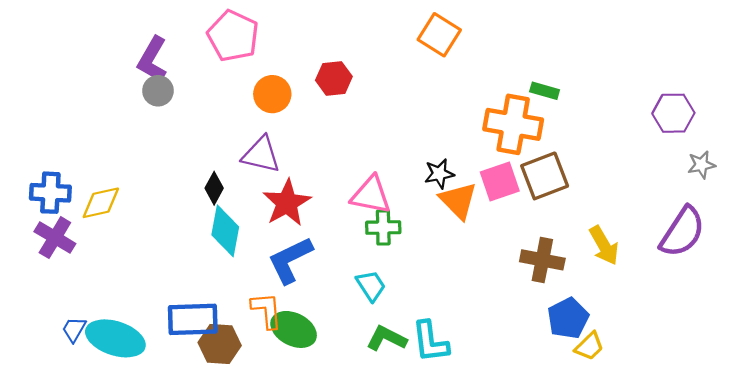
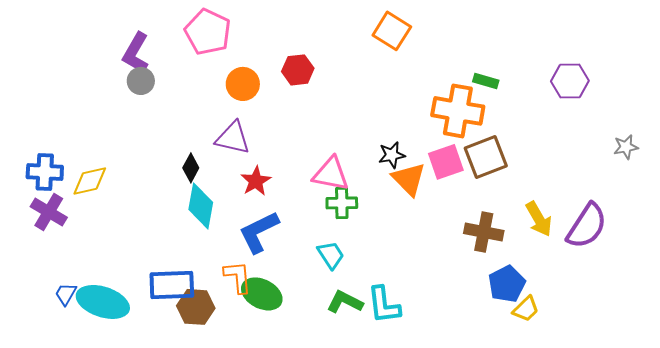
purple hexagon: (673, 113) -> (570, 81), moved
red star: (287, 203) -> (256, 181), size x0.7
purple semicircle: (682, 232) -> (587, 226), moved

